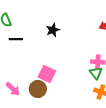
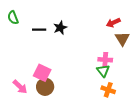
black line: (16, 39) -> (39, 30), moved
pink square: (47, 74) -> (42, 73), moved

